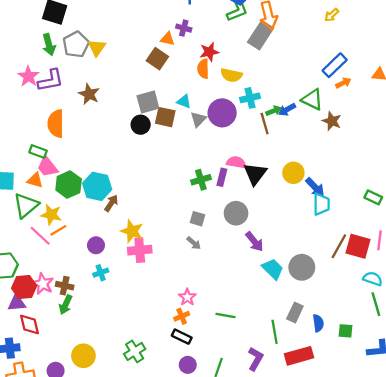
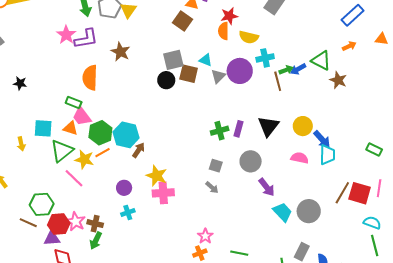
blue rectangle: (335, 65) -> (353, 15), moved
pink semicircle: (236, 162) -> (300, 158), moved
orange line: (58, 230) -> (102, 153), moved

